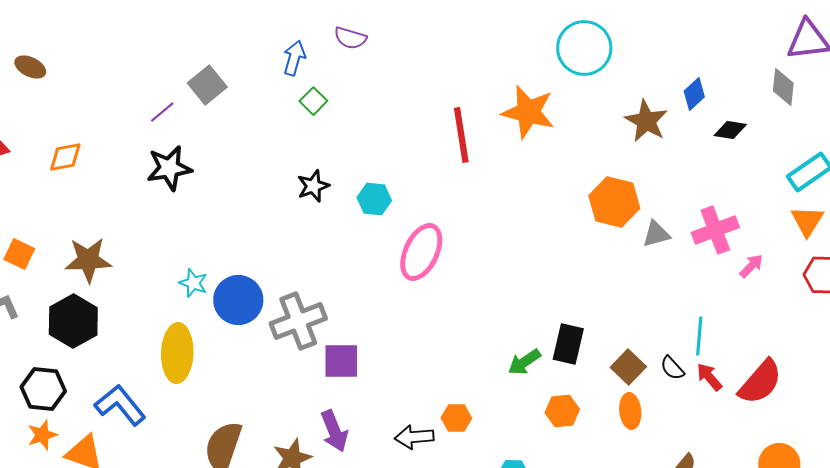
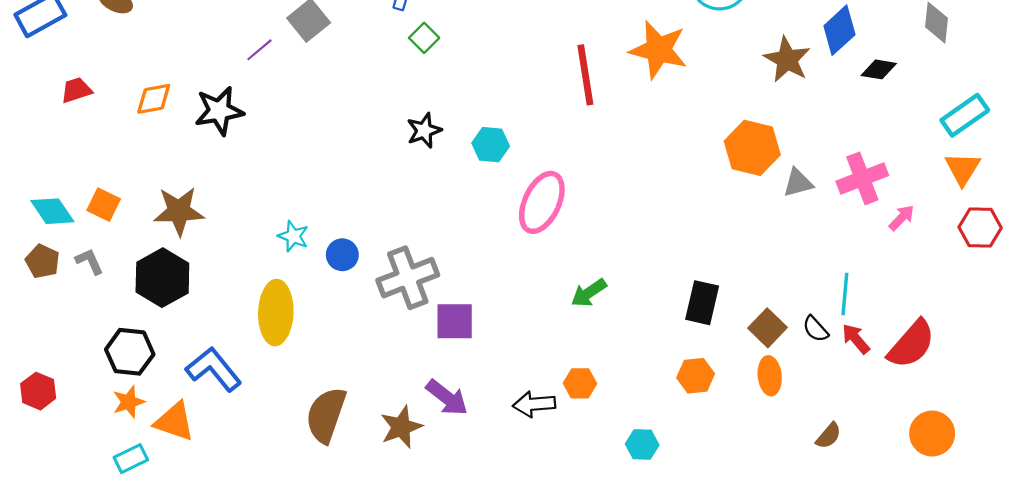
blue diamond: (694, 94) -> (839, 30), size x1.4
black star: (169, 168) -> (219, 111), moved
blue circle: (238, 300) -> (342, 255), size x0.6
green arrow: (524, 362) -> (589, 293), moved
purple arrow: (334, 431) -> (447, 398), turned -30

